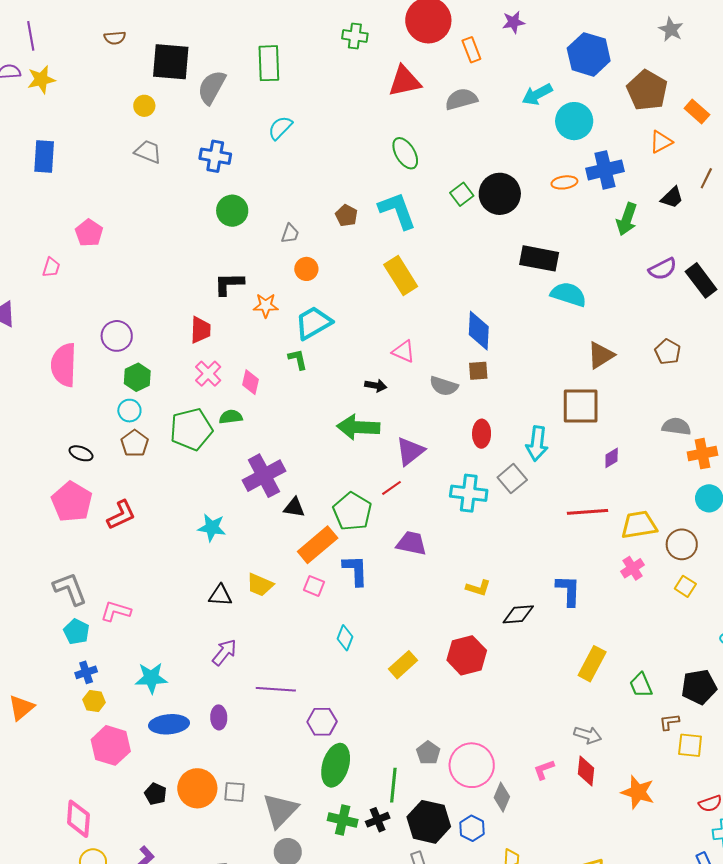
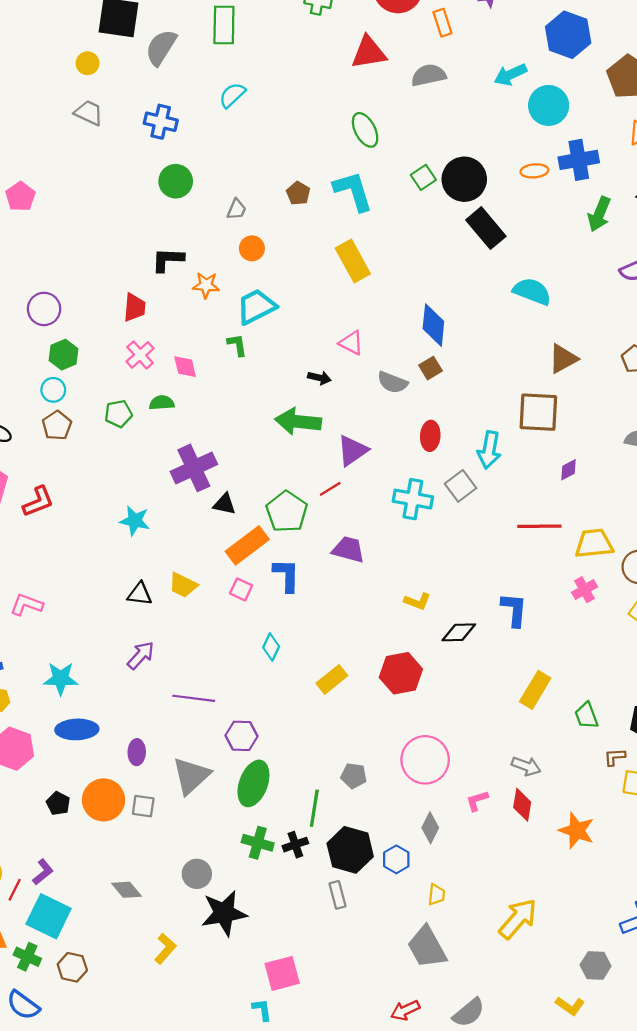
black rectangle: (539, 258) -> (486, 228), moved, turned 36
brown square: (478, 371) -> (430, 368), turned -30
pink diamond: (251, 382) -> (185, 367), turned -30
green pentagon: (191, 429) -> (118, 414), size x0.6
purple ellipse: (219, 717) -> (137, 752), moved
gray pentagon: (428, 753) -> (354, 776), turned -30
pink circle: (472, 765) -> (425, 760), moved
gray triangle: (280, 810) -> (191, 776), moved

